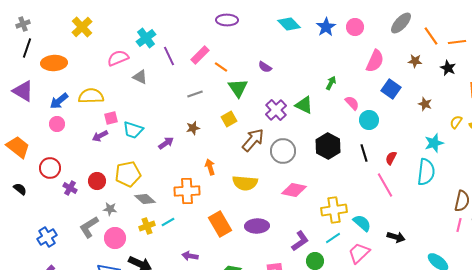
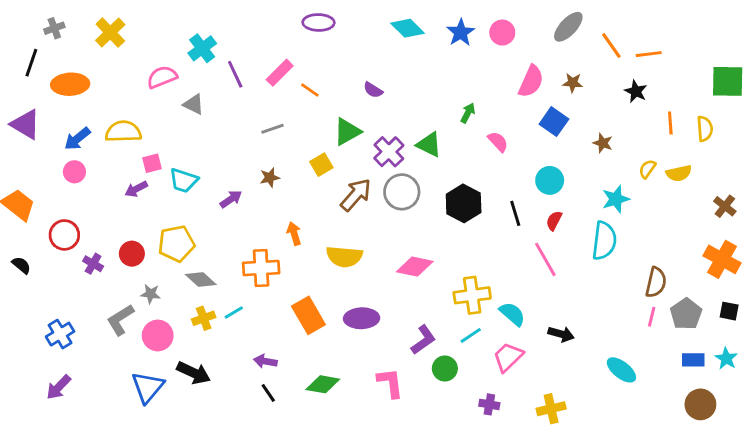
gray cross: (23, 24) -> (54, 28), moved
brown star: (415, 61) -> (573, 83), moved
green triangle: (238, 88) -> (347, 132), moved, turned 35
cyan circle: (369, 120) -> (550, 180), moved
gray circle: (283, 151) -> (402, 192), moved

